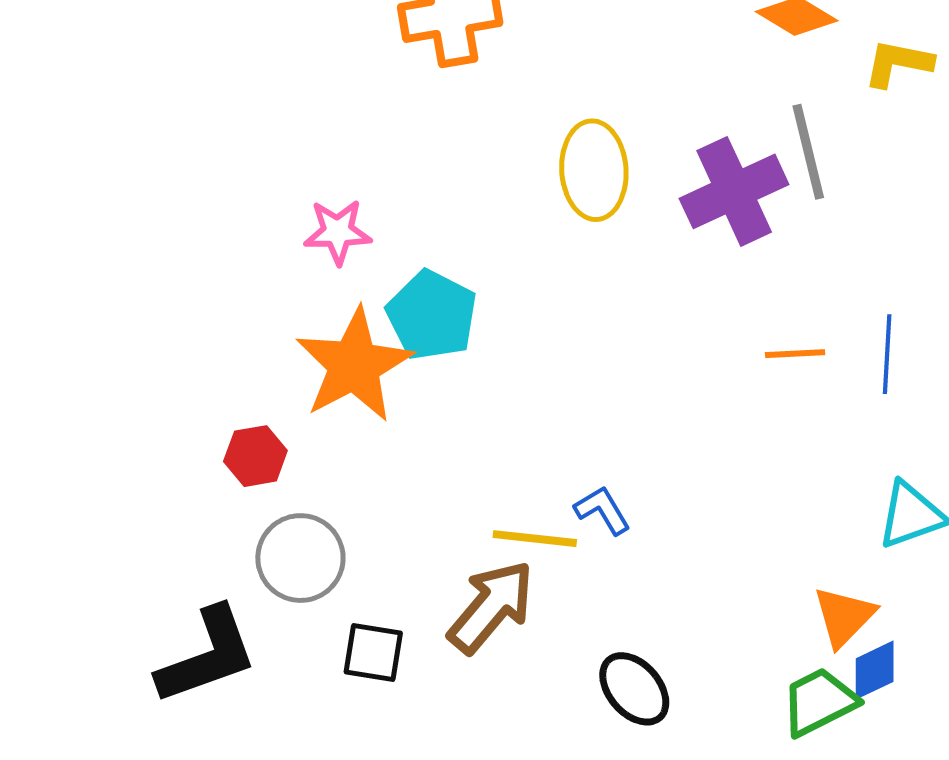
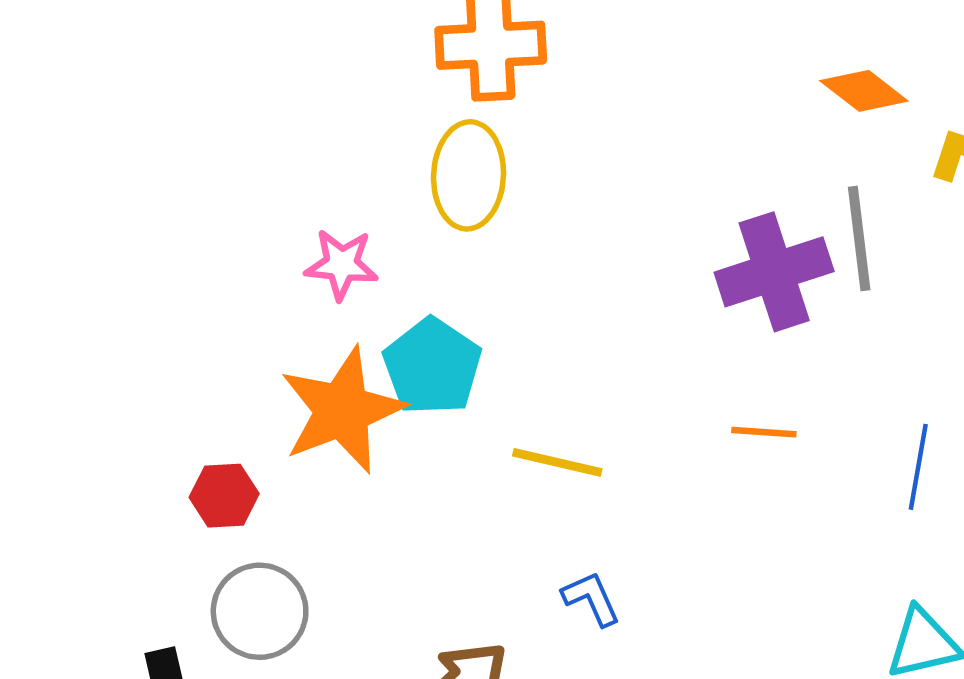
yellow ellipse: (594, 170) -> (469, 175), moved
orange line: (795, 354) -> (764, 432), moved
yellow line: (535, 539) -> (557, 462), moved

